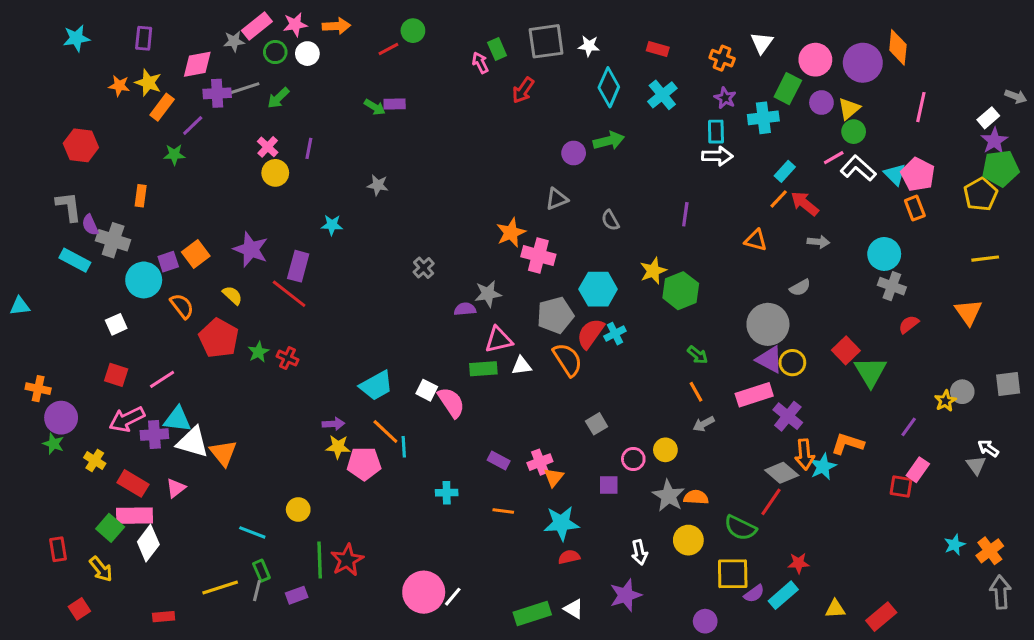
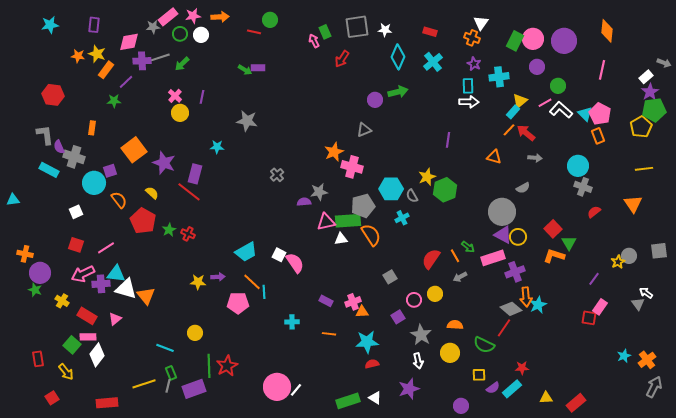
white triangle: (762, 43) -> (481, 23), moved
orange diamond: (898, 47) -> (607, 31), moved
red line: (388, 49) -> (254, 32), turned 40
green rectangle: (788, 89) -> (515, 41), moved
yellow triangle: (849, 109) -> (520, 101), moved
gray star: (378, 185) -> (247, 121), size x1.5
gray semicircle: (610, 220) -> (412, 196), moved
orange square: (196, 254) -> (134, 150), moved, size x1.4
red semicircle: (590, 334) -> (431, 259), moved
green arrow: (698, 355) -> (468, 247), moved
green rectangle: (483, 369) -> (348, 221), moved, size x1.4
green triangle: (870, 372) -> (569, 243), size x0.7
purple cross: (788, 416) -> (515, 272), turned 30
orange L-shape: (847, 444) -> (554, 256), moved
yellow star: (338, 447) -> (198, 282), moved
orange triangle: (554, 477) -> (362, 312), turned 48
purple square: (609, 485) -> (398, 317), turned -32
gray star: (668, 496) -> (421, 335), moved
pink rectangle: (134, 516) -> (88, 337), size x0.7
yellow square: (733, 574) -> (479, 375), size x0.6
gray arrow: (1000, 592) -> (654, 387), turned 30
purple rectangle: (297, 595) -> (194, 389), size x1.6
red rectangle: (164, 617) -> (107, 403), size x1.5

